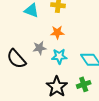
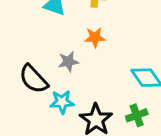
cyan star: (59, 56) -> (62, 102), moved

